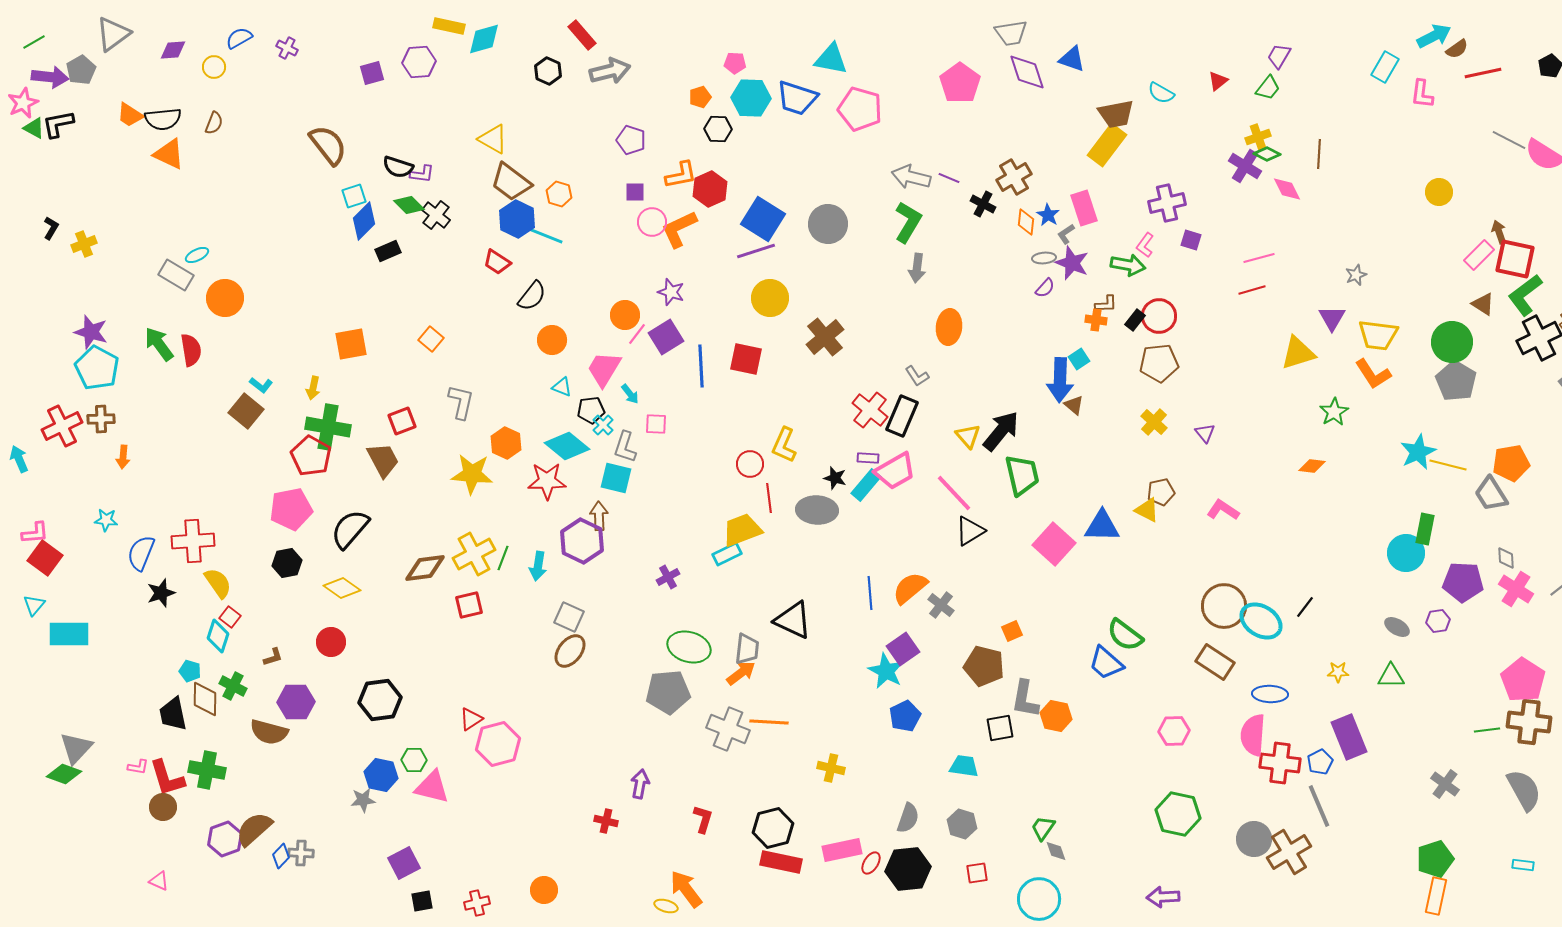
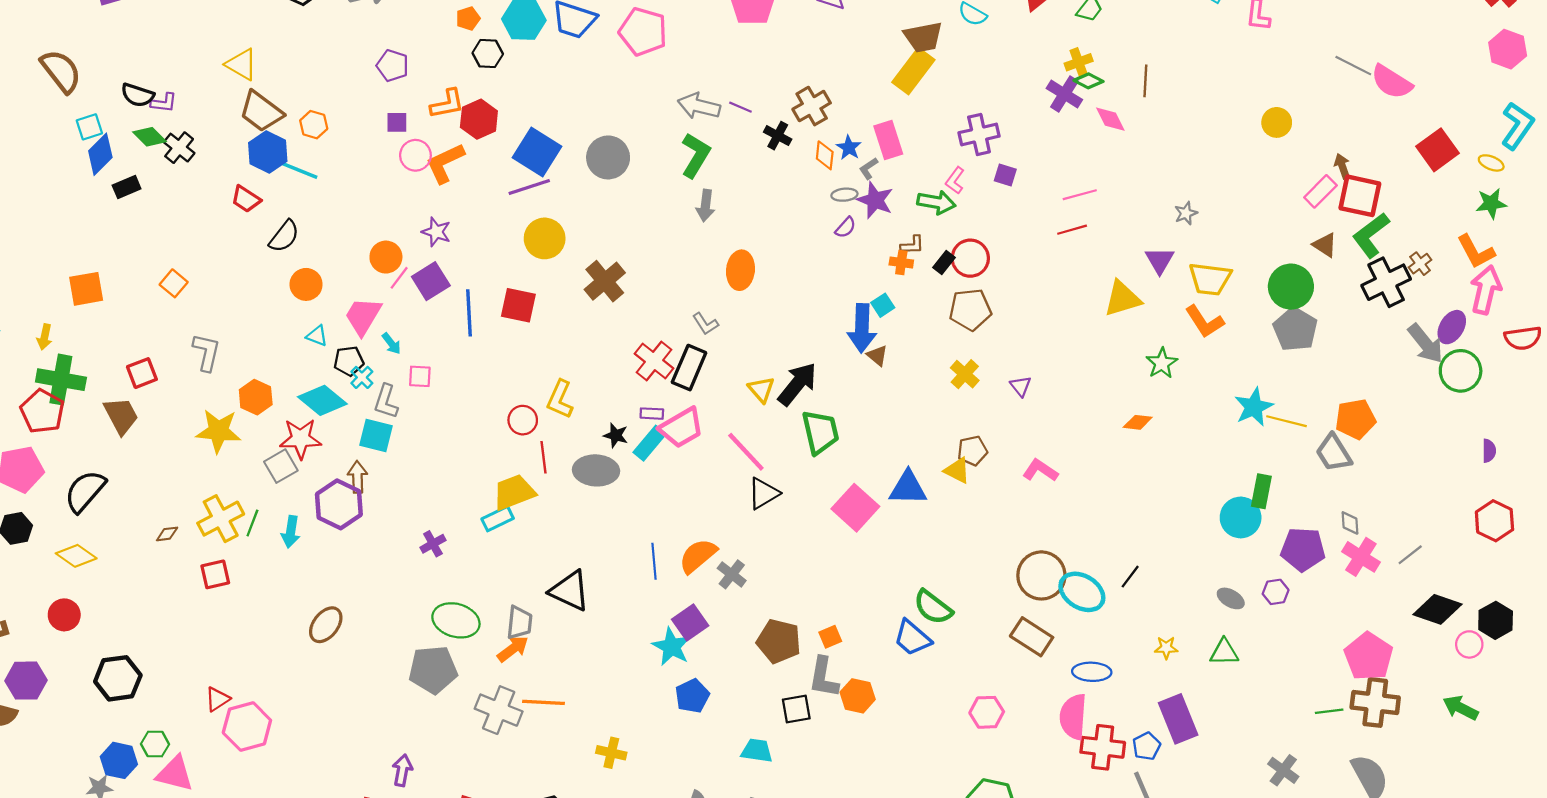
brown diamond: (425, 568) -> (167, 534), size x0.5
gray square: (569, 617) -> (281, 466), moved, turned 36
orange square: (1012, 631) -> (830, 637), moved

